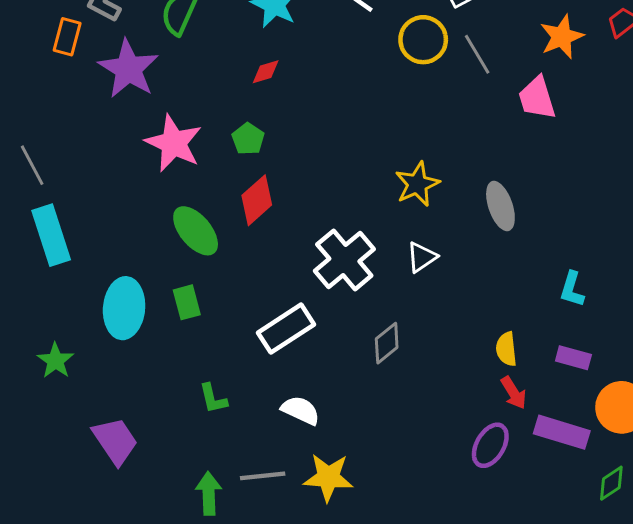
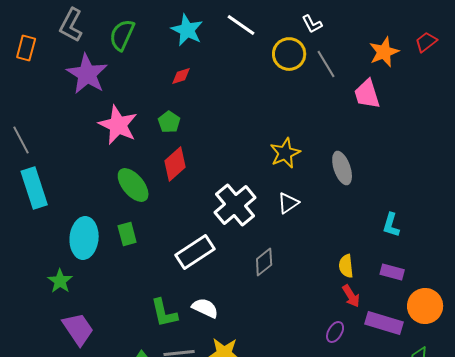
orange rectangle: (67, 37) -> (26, 48), moved
green star: (55, 361) -> (60, 281), moved
green L-shape: (213, 399) -> (164, 313), moved, size x1.4
purple ellipse: (490, 445) -> (335, 332), size x0.7

